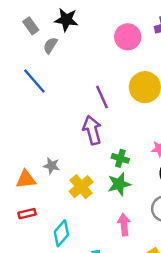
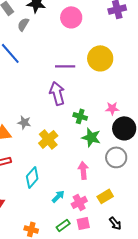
pink circle: (128, 37) -> (71, 17), moved
purple line: (102, 97) -> (65, 66), turned -66
green star: (119, 184) -> (91, 137), moved, turned 30

